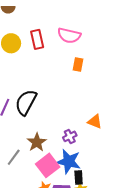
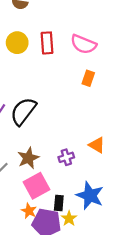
blue star: (69, 161) -> (90, 196), moved
black rectangle: (79, 178) -> (59, 203), moved

